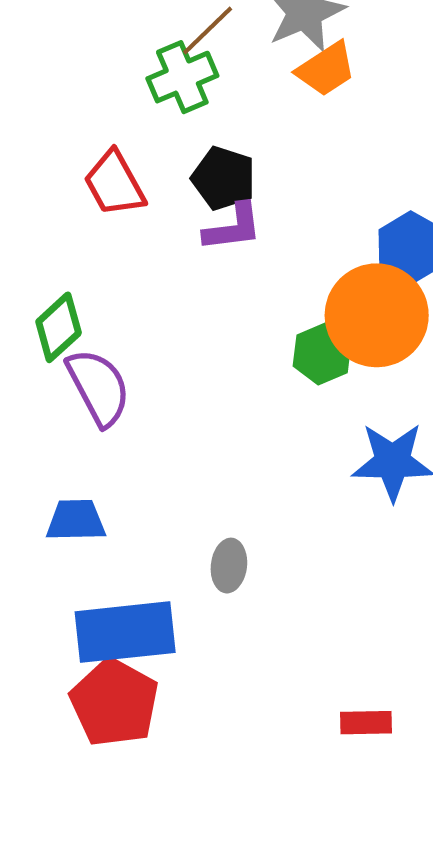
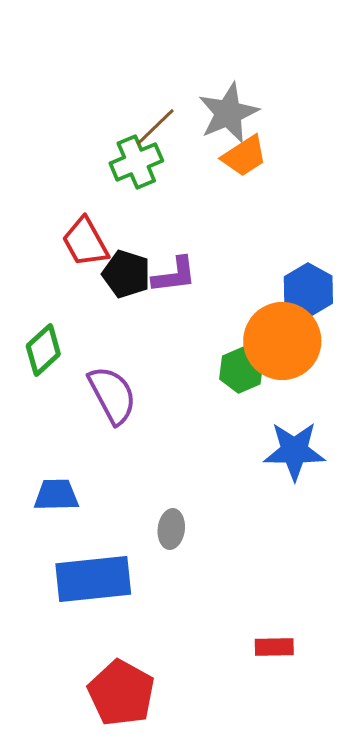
black pentagon: (224, 178) -> (126, 274), moved
purple semicircle: (98, 387) -> (112, 395), moved
red pentagon: (114, 703) -> (121, 693), moved

